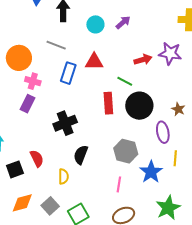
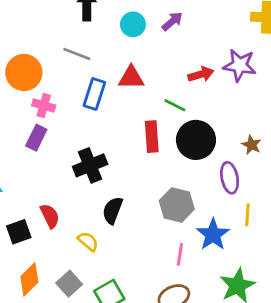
yellow semicircle: (63, 176) -> (88, 241), turned -49
pink line: (119, 184) -> (180, 254), moved
orange diamond: (22, 203) -> (29, 279), turned -30

